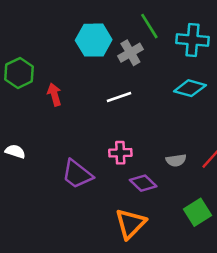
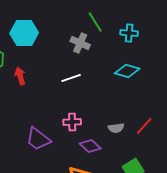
cyan hexagon: (94, 40) -> (24, 33), moved
cyan cross: (192, 40) -> (129, 33), size x0.7
gray cross: (130, 53) -> (80, 43), turned -36

